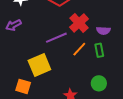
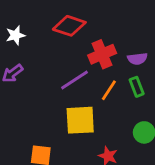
red cross: (79, 23) -> (102, 54), turned 30
yellow square: (39, 65) -> (80, 120), moved, turned 30

